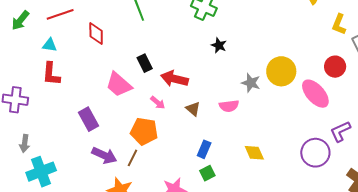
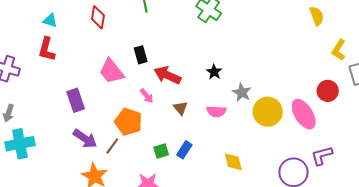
black star: (219, 45) -> (214, 72), moved
yellow circle: (281, 71) -> (268, 112), moved
green square: (207, 173) -> (161, 151), moved

